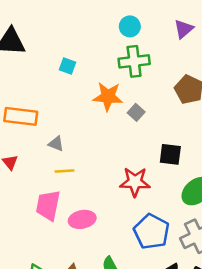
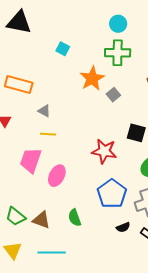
orange star: (108, 97) -> (92, 78), turned 30
pink ellipse: (82, 219) -> (57, 176), turned -60

